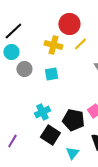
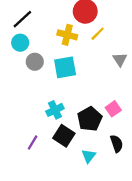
cyan square: (51, 74) -> (65, 67), size x1.5
black pentagon: (73, 120) -> (90, 119), turned 30
purple line: (12, 141) -> (33, 142), moved

